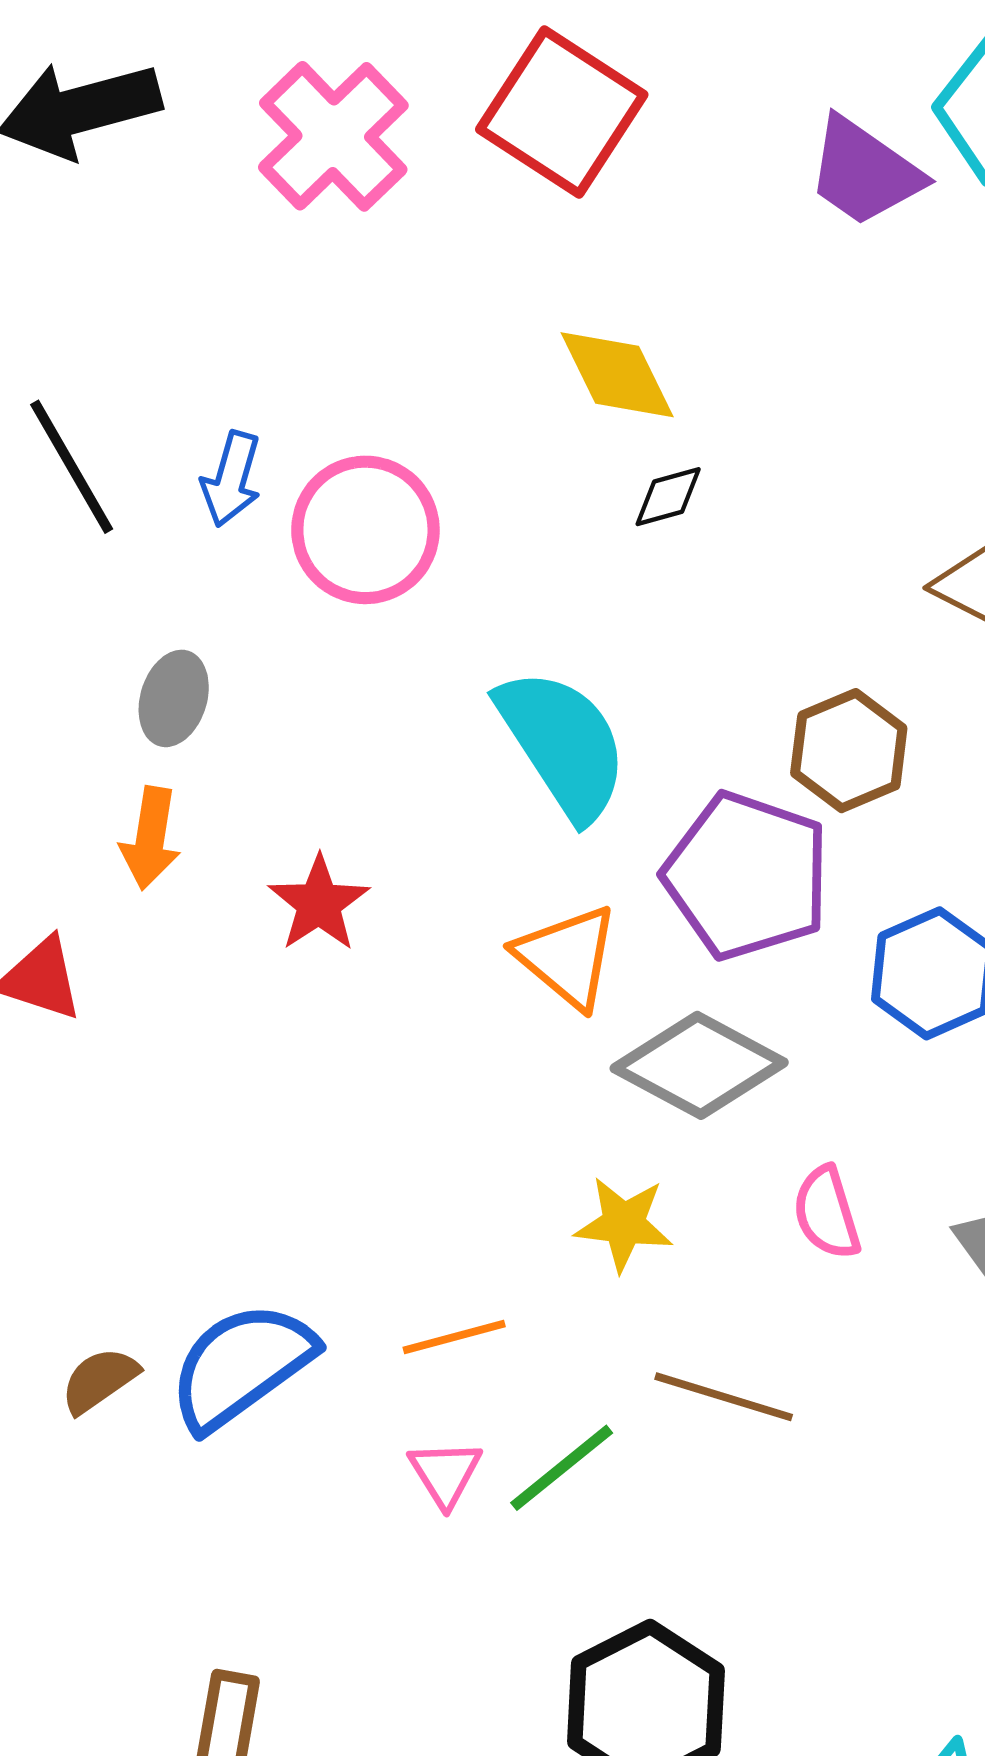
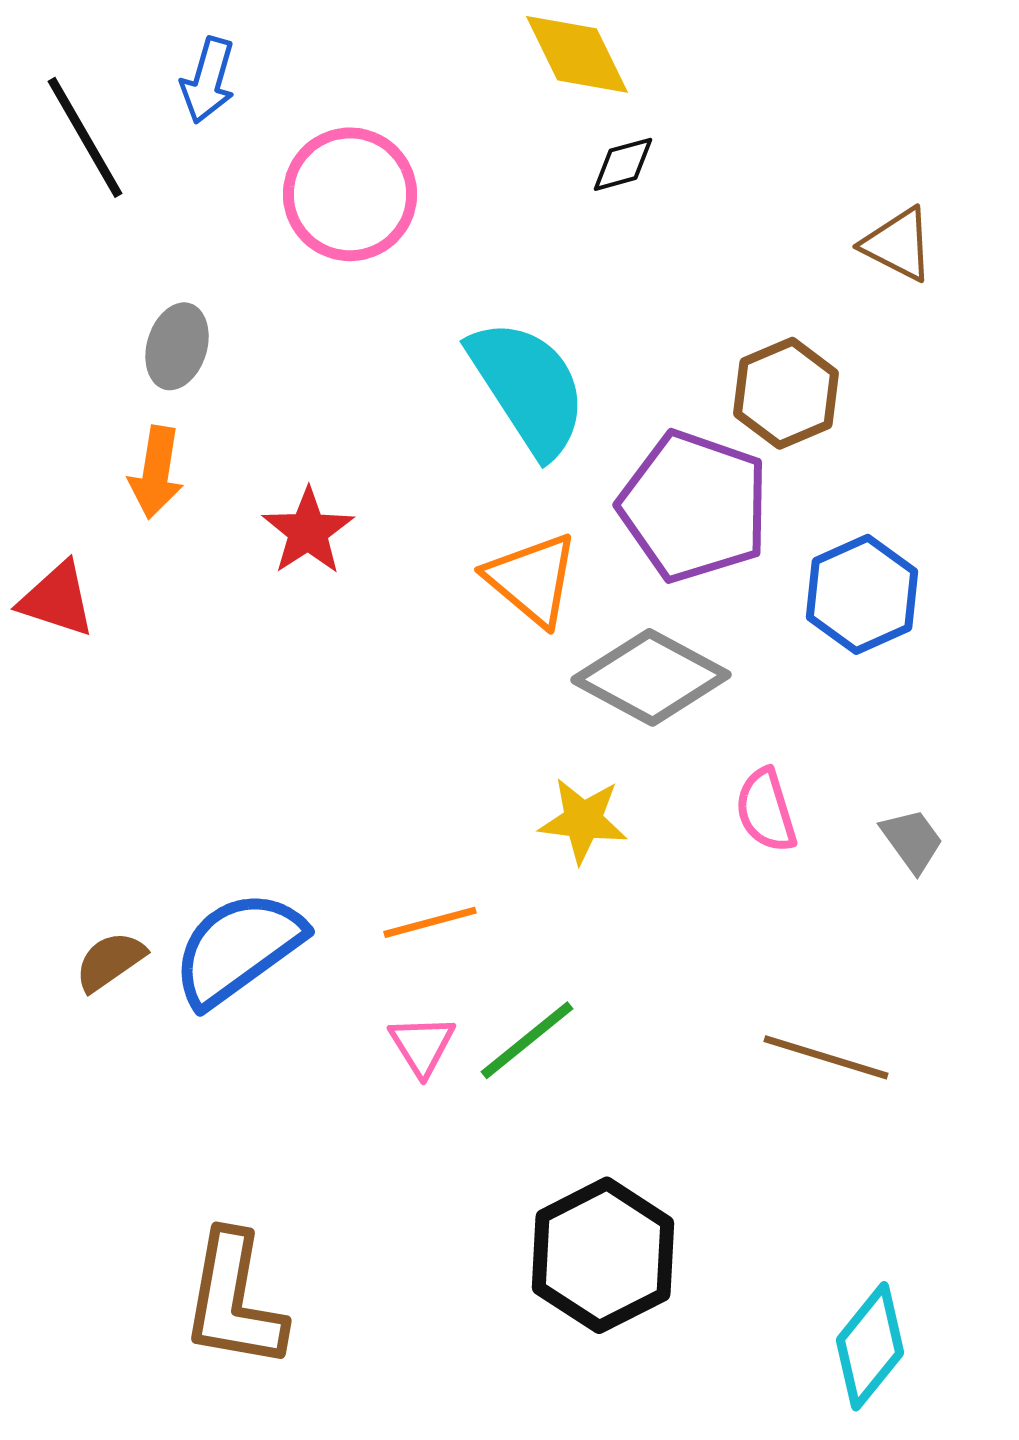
blue arrow: (231, 479) -> (208, 80), moved
brown line: (724, 1397) -> (826, 1057), moved

